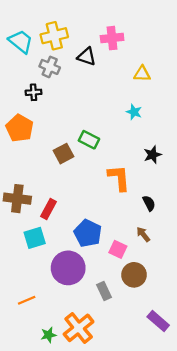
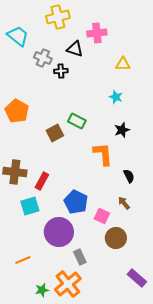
yellow cross: (54, 36) -> (58, 17), moved
black cross: (33, 92) -> (61, 71), moved
black star: (152, 155) -> (122, 130), moved
gray rectangle: (104, 291) -> (80, 257), moved

